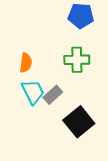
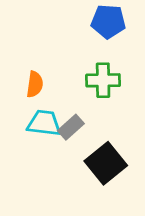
cyan trapezoid: (33, 92) -> (44, 123), turned -56

